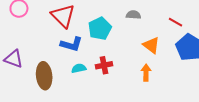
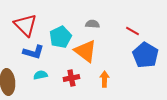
orange triangle: (151, 45) -> (85, 51), moved, size x1.4
red cross: (104, 65) -> (71, 78), moved

